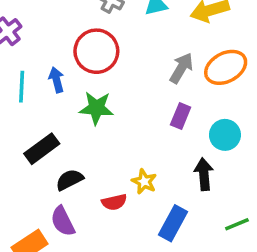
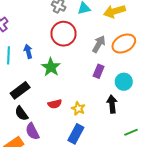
red circle: (96, 51) -> (63, 34), moved
green star: (96, 108) -> (51, 67), turned 30
black semicircle: (69, 180) -> (21, 113), moved, turned -98
red semicircle: (114, 202) -> (55, 104), moved
blue rectangle: (173, 223) -> (76, 134), moved

